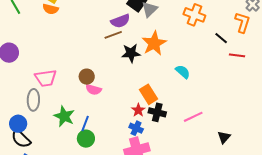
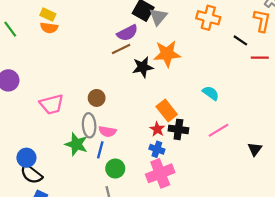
orange star: (154, 43) -> (167, 54), turned 30
cyan semicircle: (183, 72) -> (211, 93), moved
pink semicircle: (94, 90) -> (107, 131), moved
gray ellipse: (33, 100) -> (89, 125), moved
green circle: (86, 139) -> (115, 169), moved

